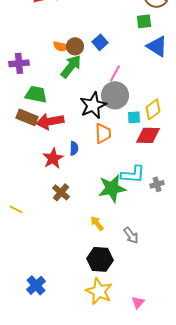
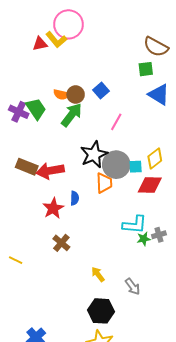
purple cross: (19, 63) -> (19, 112), turned 30
green trapezoid: (36, 94) -> (36, 109), moved, turned 45
gray circle: (115, 95) -> (116, 165), moved
green star: (112, 188) -> (144, 239), moved, size x0.5

